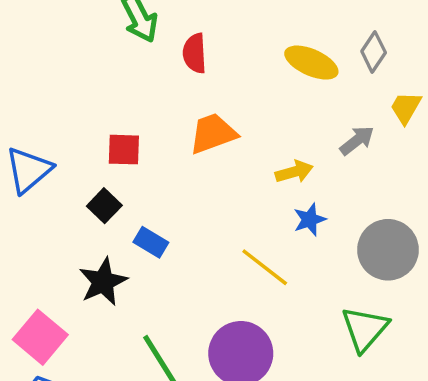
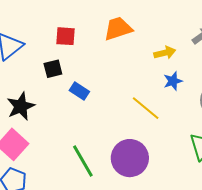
black square: (104, 206) -> (53, 69), turned 30
black star: (103, 282) -> (21, 106), moved

